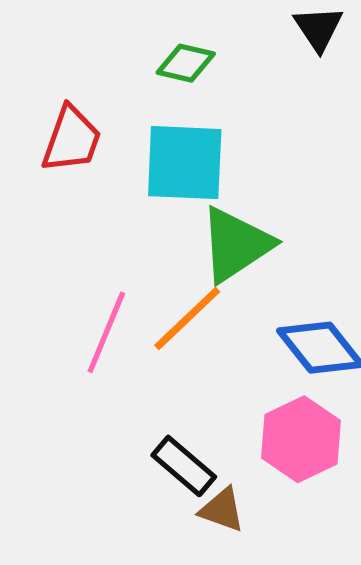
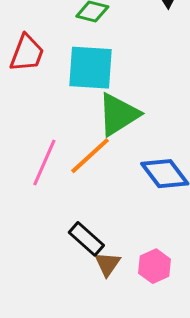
pink hexagon: (301, 439) -> (155, 266), moved, size x0.7
brown triangle: (222, 510) -> (107, 264), turned 44

